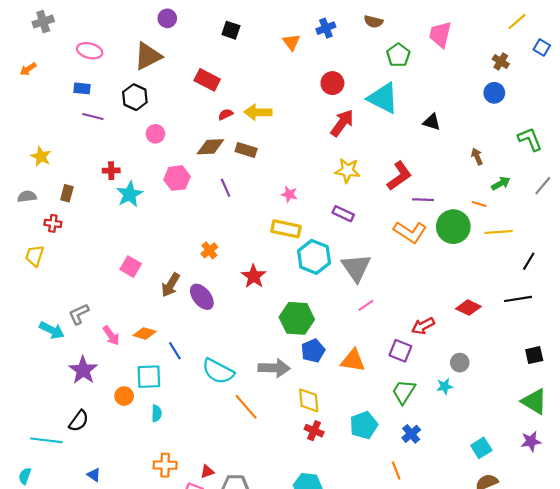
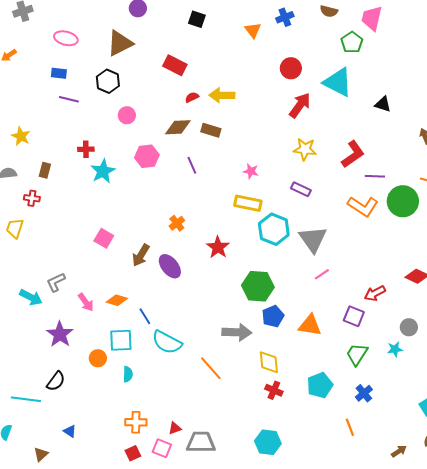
pink trapezoid: (440, 35) -> (372, 18), moved
cyan semicircle: (218, 371) -> (167, 342), moved

